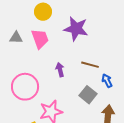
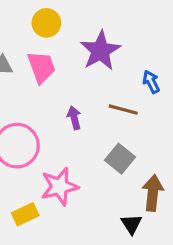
purple star: (76, 29) -> (100, 51), turned 30
blue arrow: (107, 81) -> (151, 82), moved

